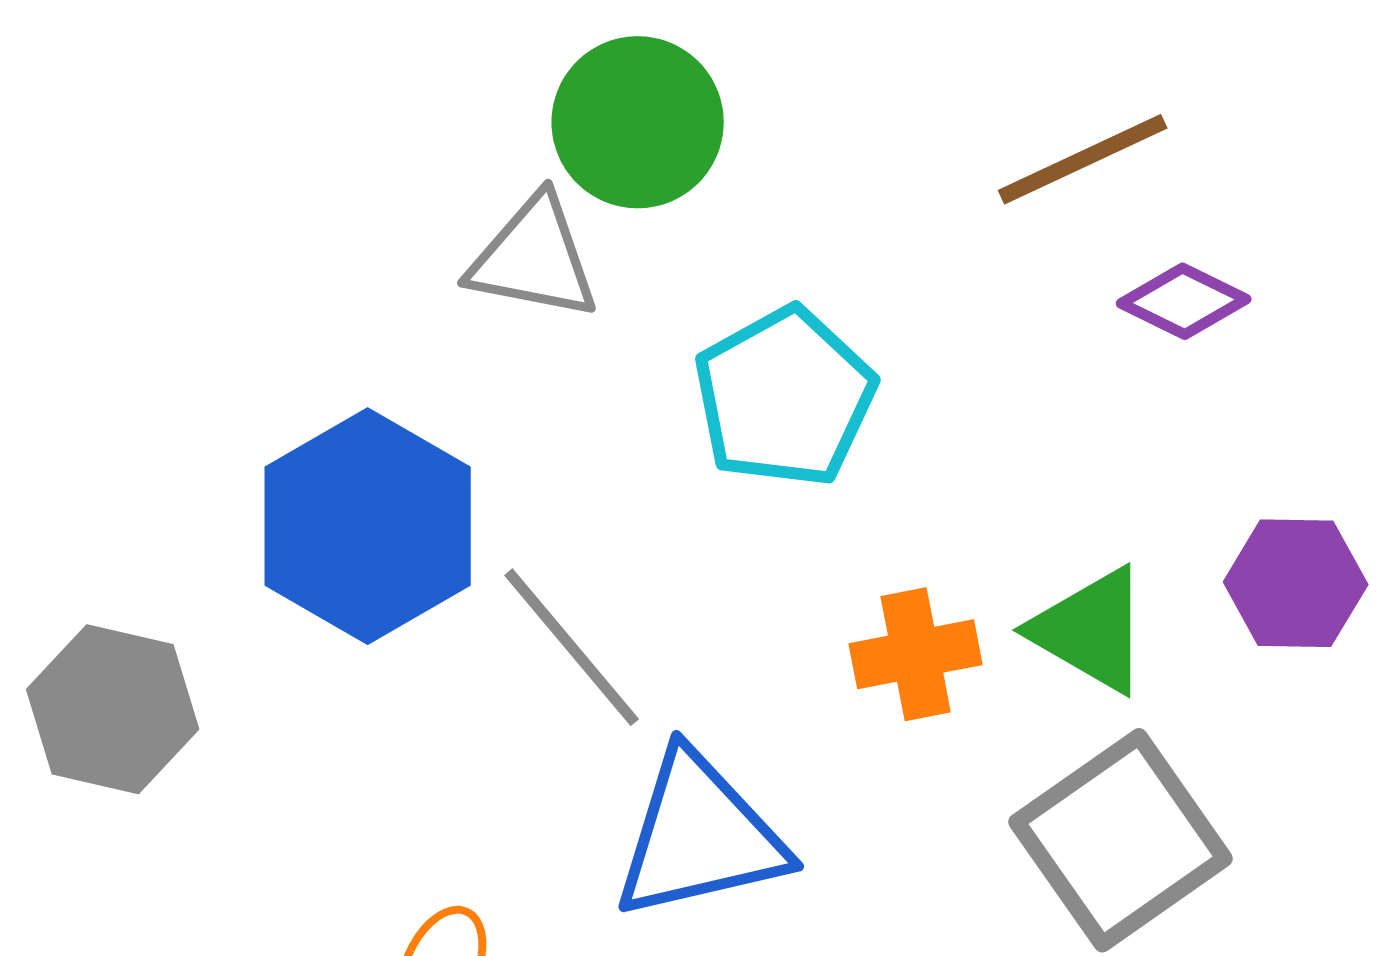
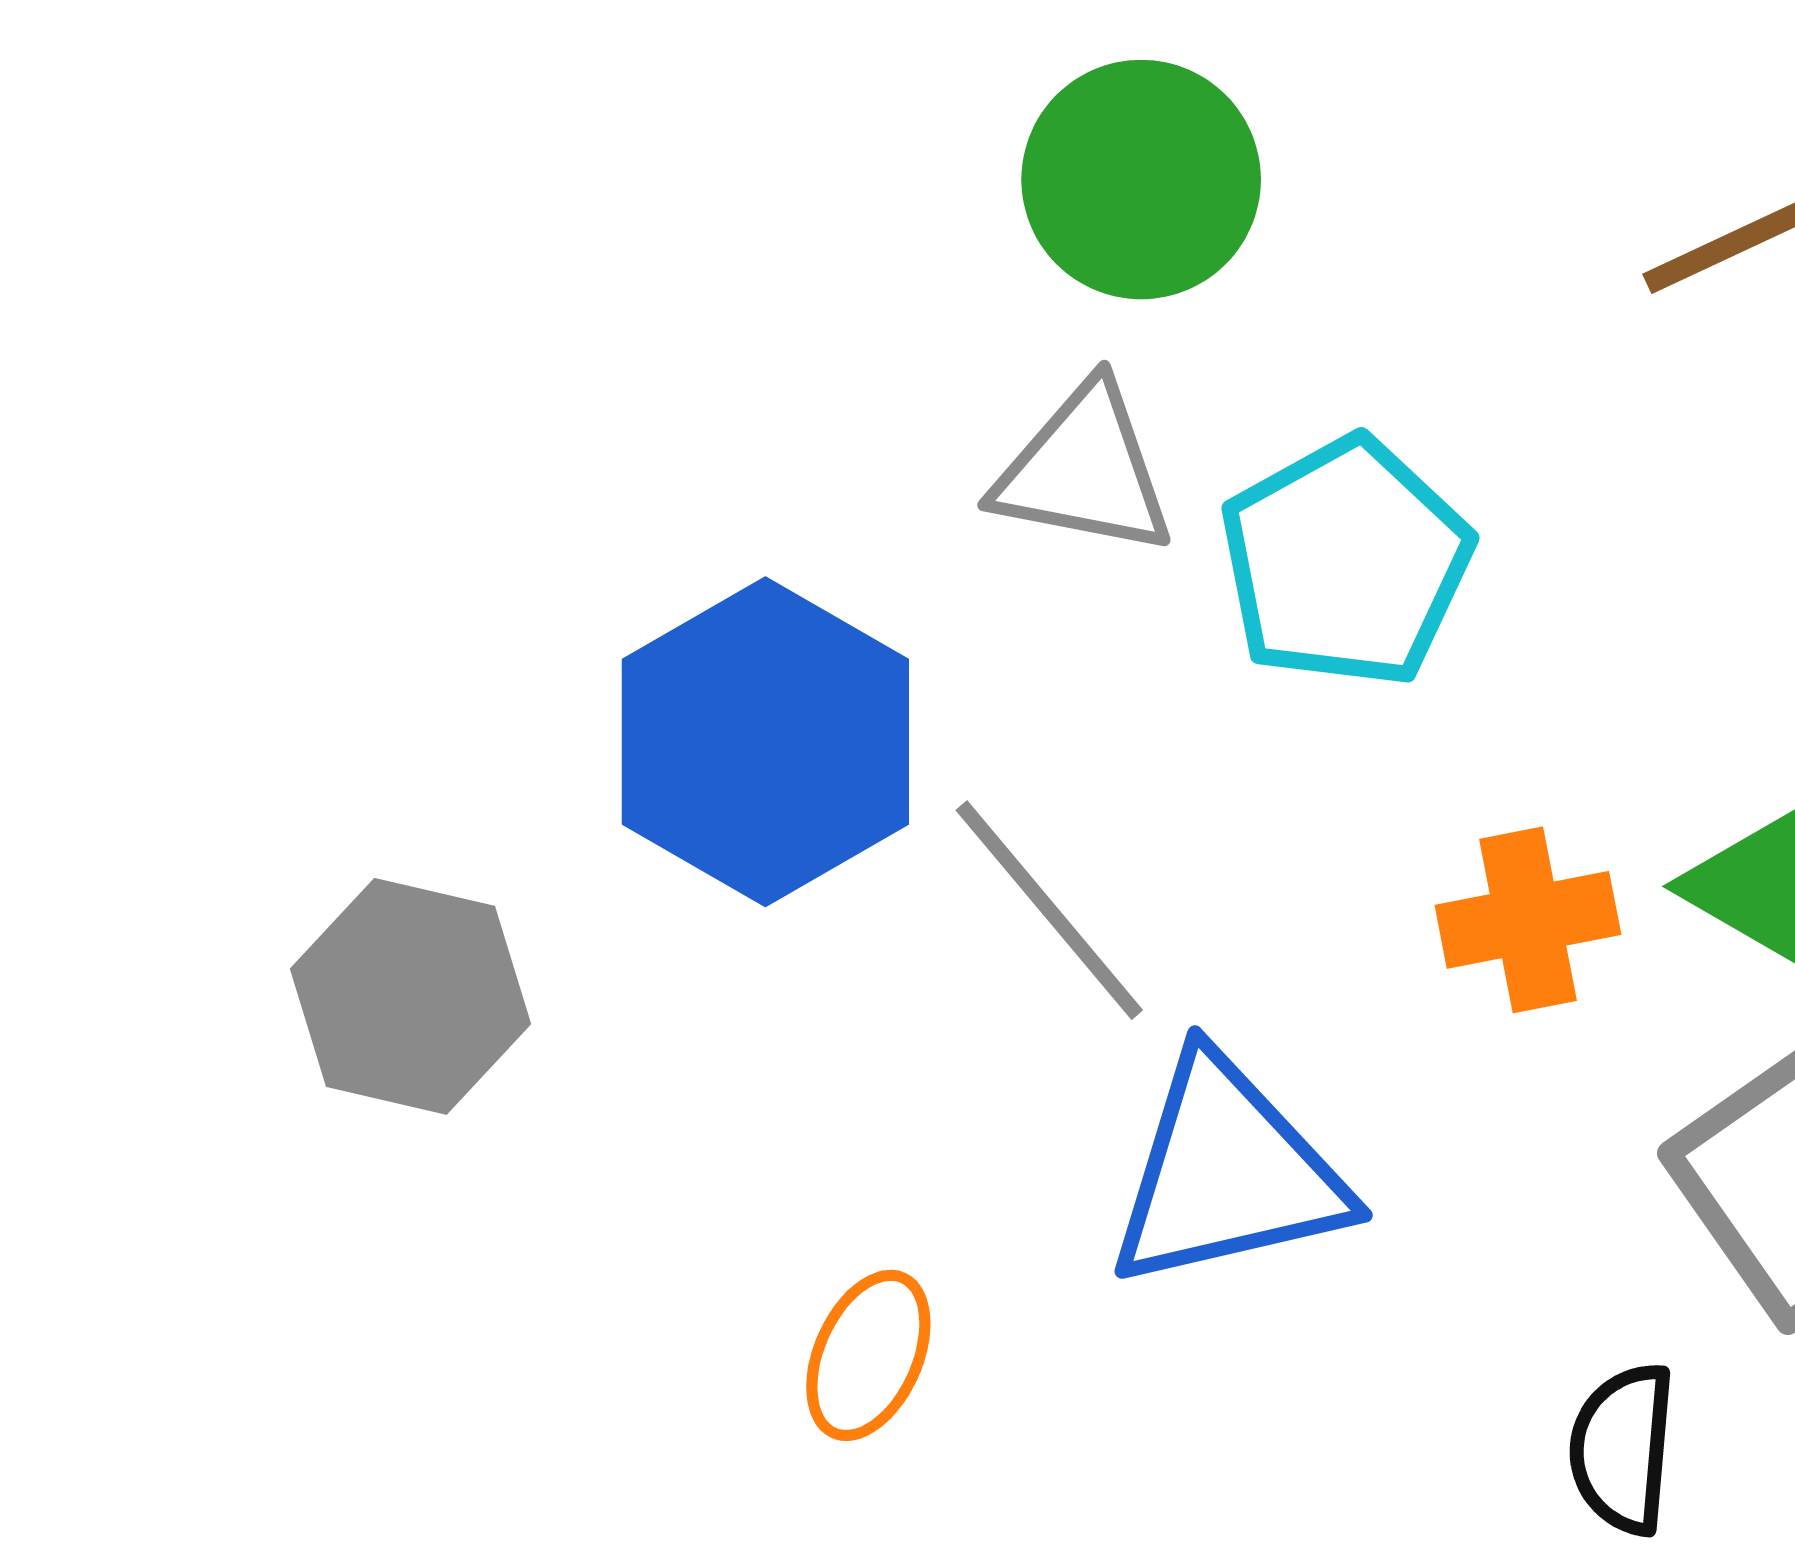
gray triangle: (534, 258) -> (1084, 470), moved

